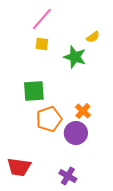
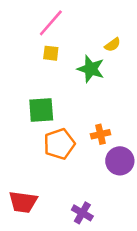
orange cross: (83, 111) -> (100, 134), turned 35
purple circle: (76, 133) -> (120, 161), moved

